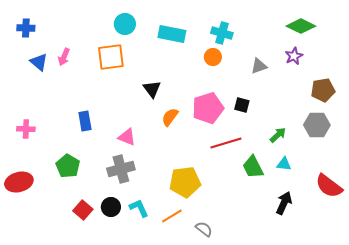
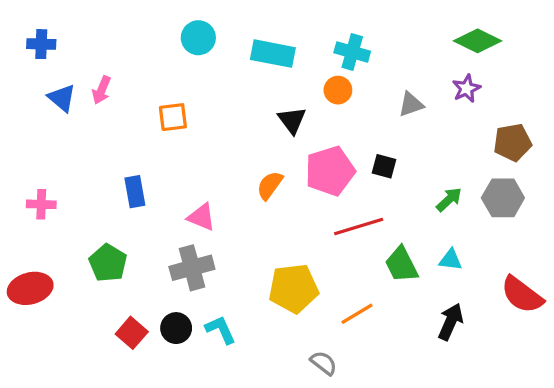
orange square: (111, 57) -> (173, 117), moved, size x0.7
black triangle: (152, 89) -> (292, 120), moved
green arrow: (278, 135) -> (449, 200), moved
orange line: (172, 216) -> (357, 314), moved

